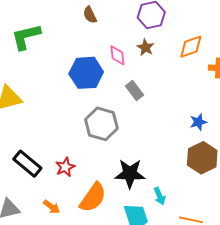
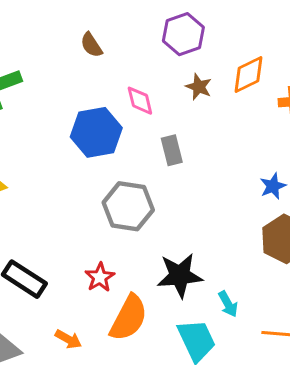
brown star: (146, 47) -> (199, 87), moved
gray rectangle: (134, 90) -> (172, 150), turned 30
red star: (65, 167) -> (100, 277), moved

